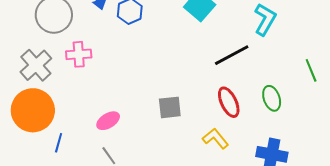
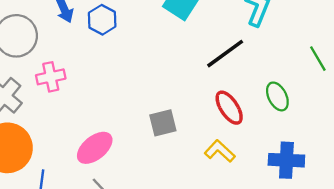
pink ellipse: (108, 121) -> (95, 148), size x1.4

